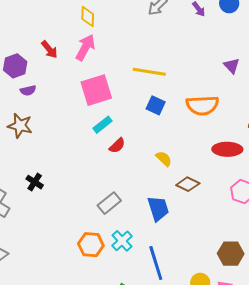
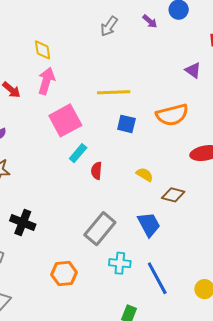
red semicircle: (117, 146) -> (97, 171), turned 150
black cross: (35, 182) -> (23, 223), size x1.4
gray rectangle: (109, 203) -> (100, 229), size x1.4
cyan cross: (122, 241) -> (120, 263), turned -30
orange hexagon: (91, 245) -> (64, 274), moved

